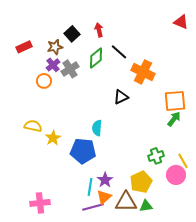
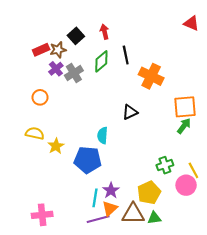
red rectangle: (24, 47) -> (41, 50), moved
black line: (119, 52) -> (126, 55), turned 36
orange circle: (44, 81) -> (40, 97), moved
black triangle: (121, 97) -> (130, 112), moved

